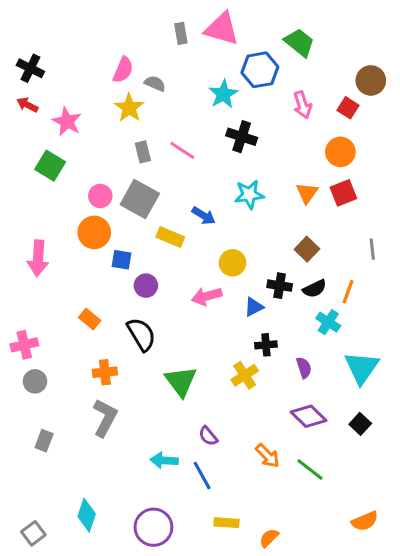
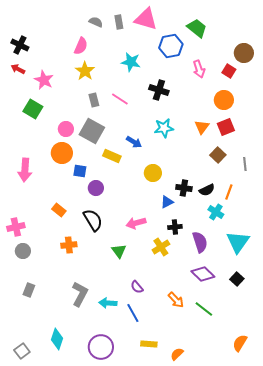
gray semicircle: (155, 83) -> (96, 22), moved
cyan star: (223, 94) -> (131, 62), moved, turned -30
brown square: (307, 249) -> (218, 155), moved
pink arrow: (207, 296) -> (136, 223), moved
purple semicircle: (304, 368) -> (200, 242), size x1.5
green triangle: (181, 381) -> (119, 251), size x0.7
gray L-shape: (105, 418) -> (80, 294), moved
orange semicircle: (365, 521) -> (240, 343), turned 144

